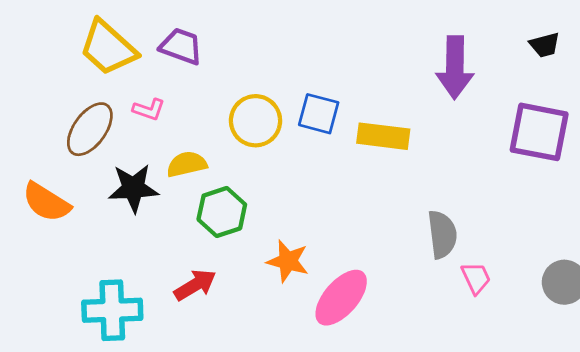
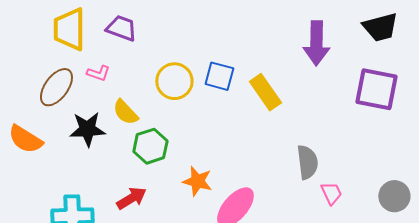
black trapezoid: (545, 45) -> (380, 27), size x1.6
yellow trapezoid: (108, 48) -> (69, 29), turned 48
yellow rectangle: (383, 136) -> (265, 92), turned 48
yellow semicircle: (187, 164) -> (125, 112), turned -120

